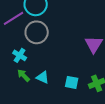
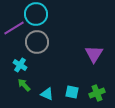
cyan triangle: (43, 77) -> (47, 94), moved

